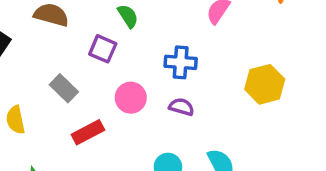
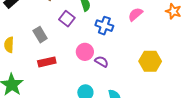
blue cross: (181, 62) -> (104, 26), moved
pink circle: (131, 98) -> (85, 52), moved

